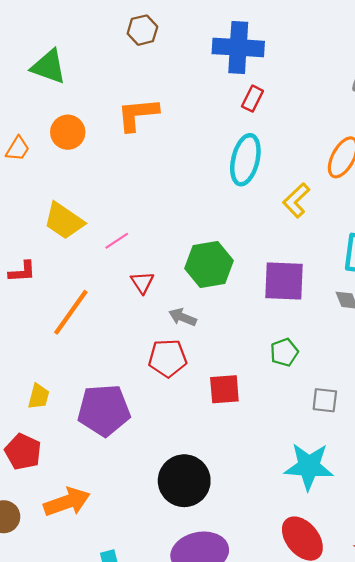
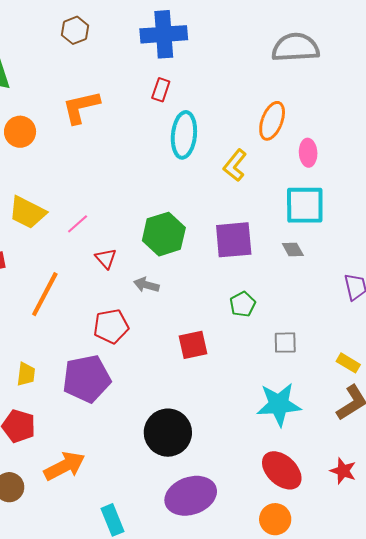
red rectangle: (252, 99) -> (161, 90), moved
red pentagon: (168, 358) -> (111, 326), moved

